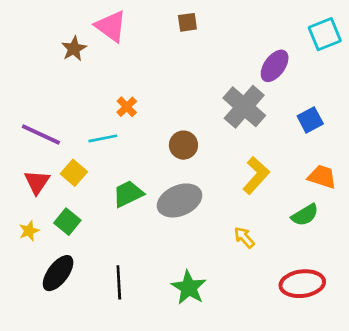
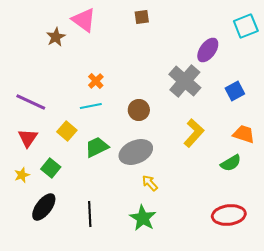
cyan line: (103, 138) -> (91, 106), moved
yellow square: (74, 173) -> (67, 131), moved
yellow arrow: (244, 237) -> (150, 183), moved

